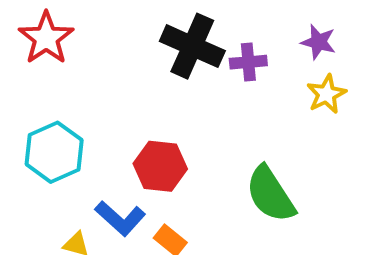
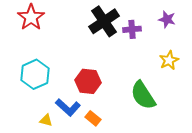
black cross: (192, 46) -> (104, 21), turned 32
yellow star: (326, 94) -> (169, 60), moved

